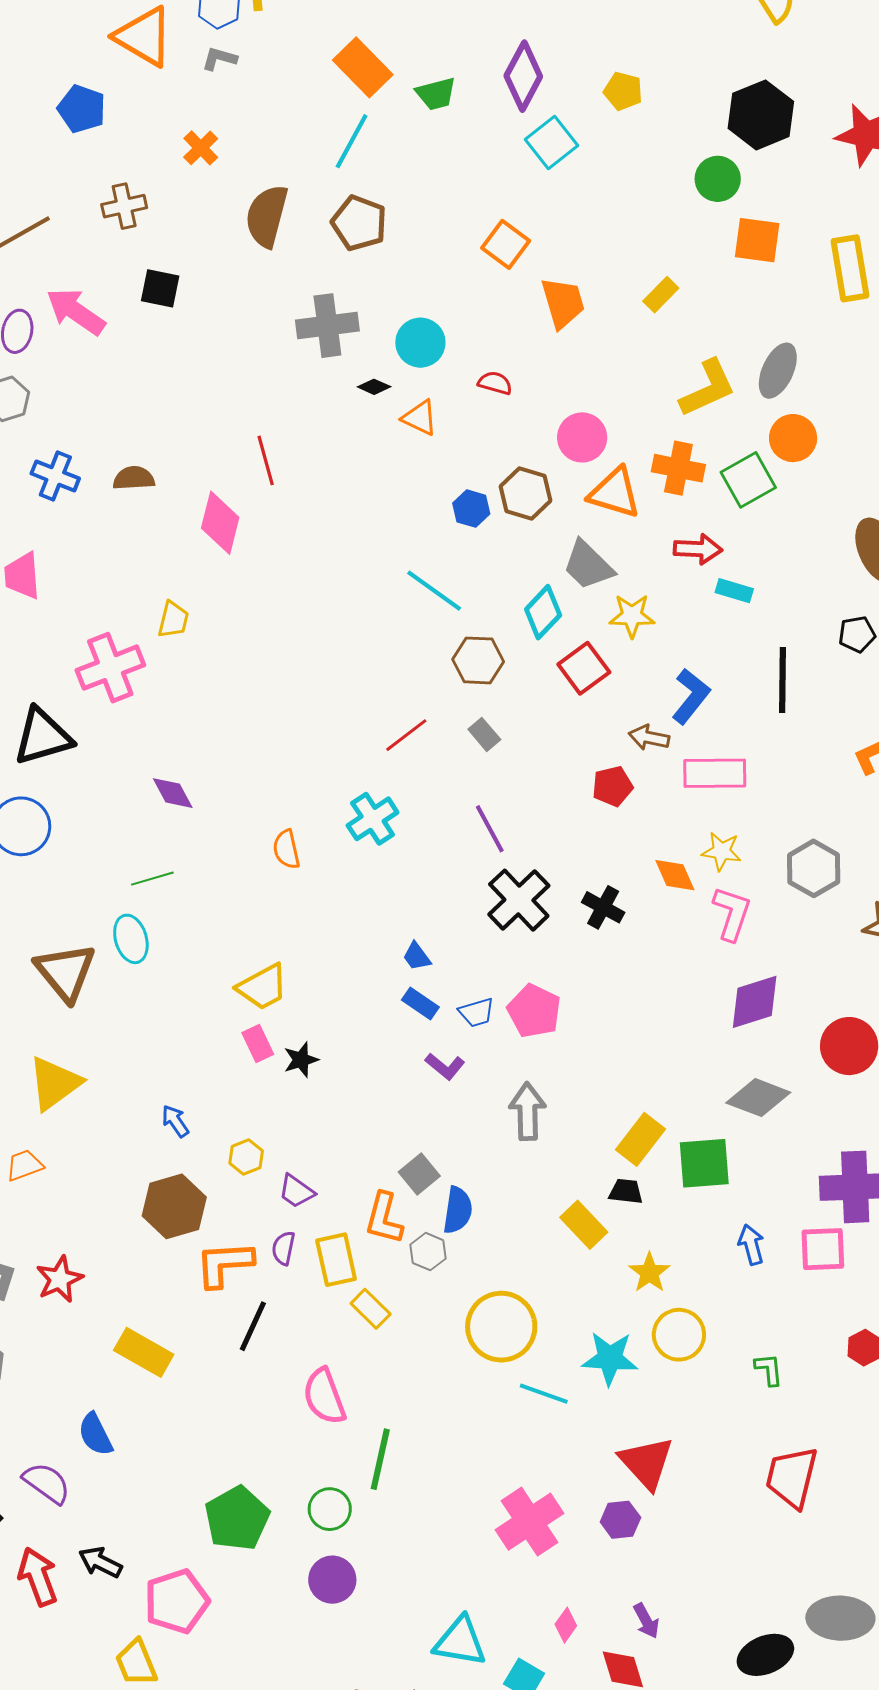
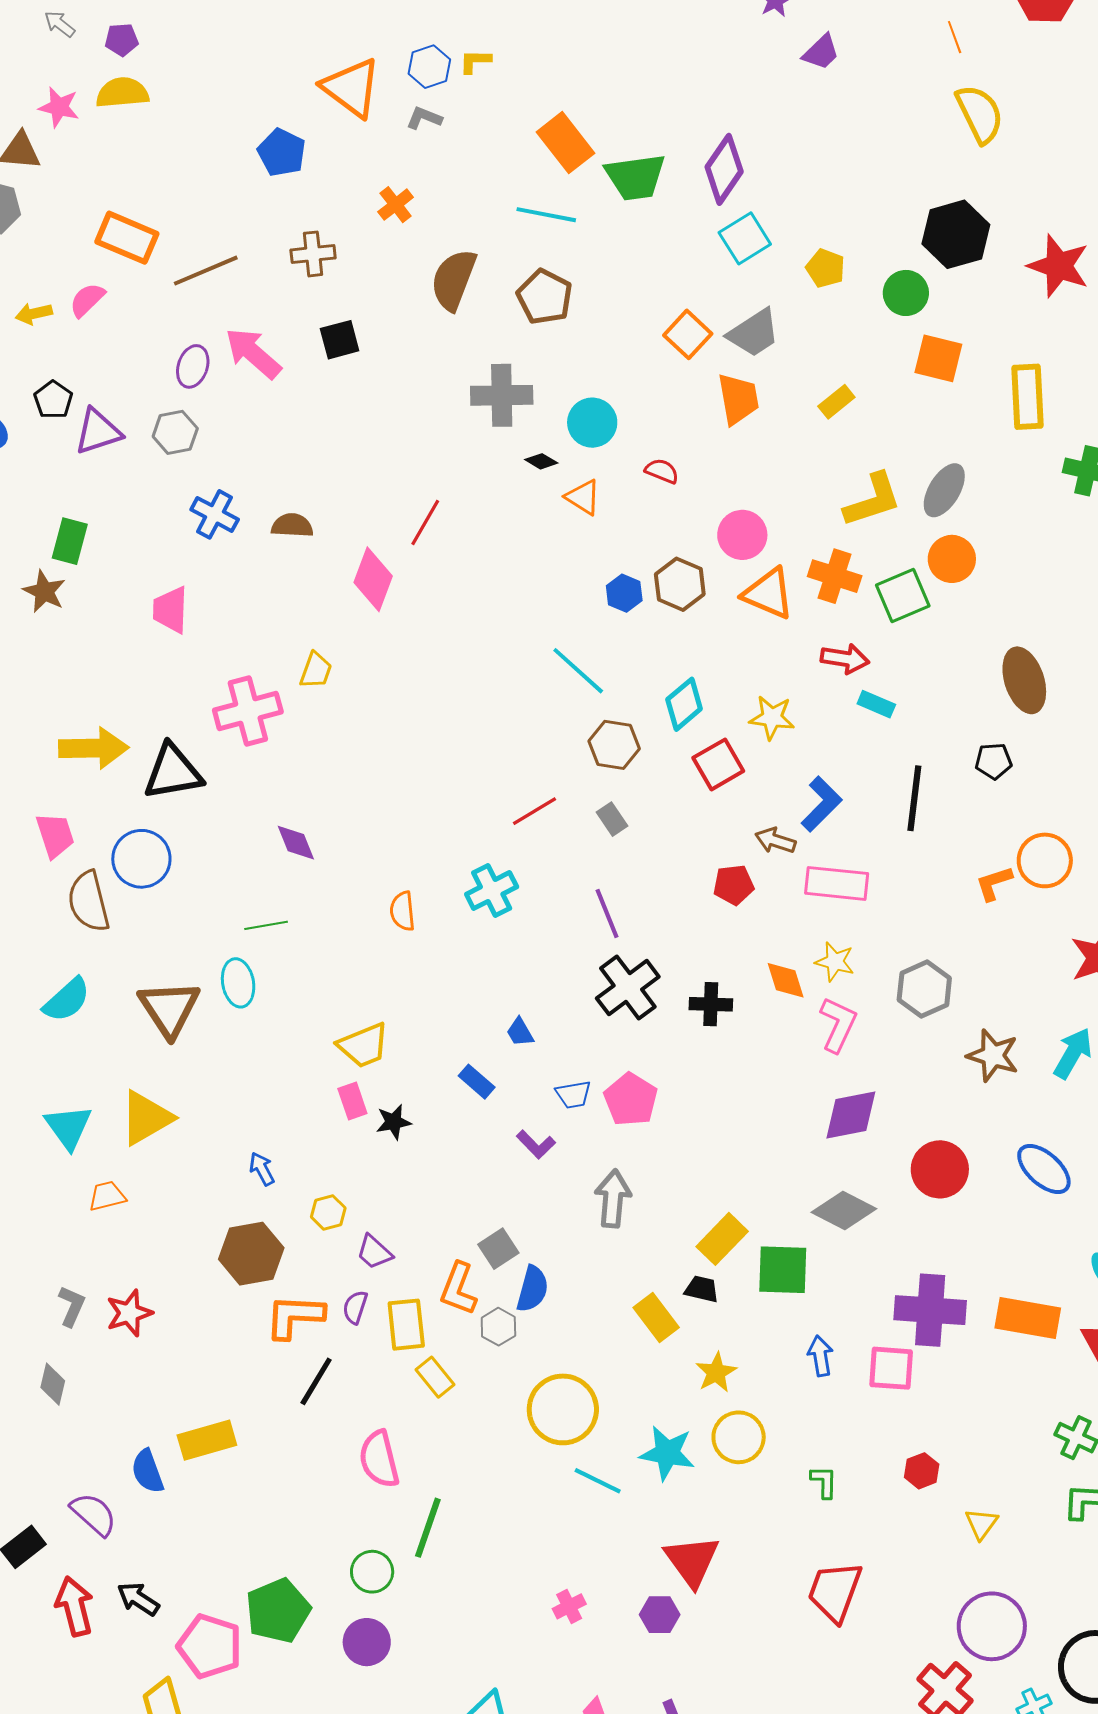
yellow pentagon: (623, 91) -> (825, 268), moved
green trapezoid: (436, 94) -> (635, 177), size x1.5
cyan line: (352, 141) -> (546, 215), turned 66
black square: (160, 288) -> (340, 340), turned -33
red line: (266, 460) -> (425, 522), turned 39
gray trapezoid: (588, 565) -> (754, 333), moved, turned -84
black cross: (603, 907) -> (711, 1004), turned -33
blue rectangle: (420, 1003) -> (477, 1082), moved
yellow rectangle: (144, 1352) -> (207, 1440), moved, turned -52
green pentagon: (237, 1518) -> (278, 1611), moved
pink cross: (529, 1522) -> (569, 1606), size x0.5
pink pentagon: (177, 1601) -> (210, 1646), turned 30

